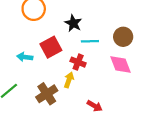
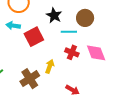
brown circle: (123, 37) -> (85, 18), moved
cyan arrow: (25, 57) -> (13, 26), moved
red cross: (78, 62) -> (72, 52), moved

